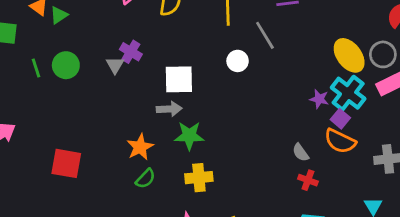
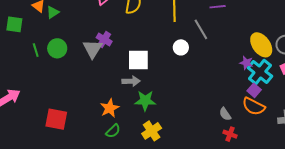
gray triangle: (115, 65) -> (93, 49), size x1.5
purple star: (319, 99) -> (246, 63), moved
yellow cross: (199, 178) -> (152, 131), turned -30

